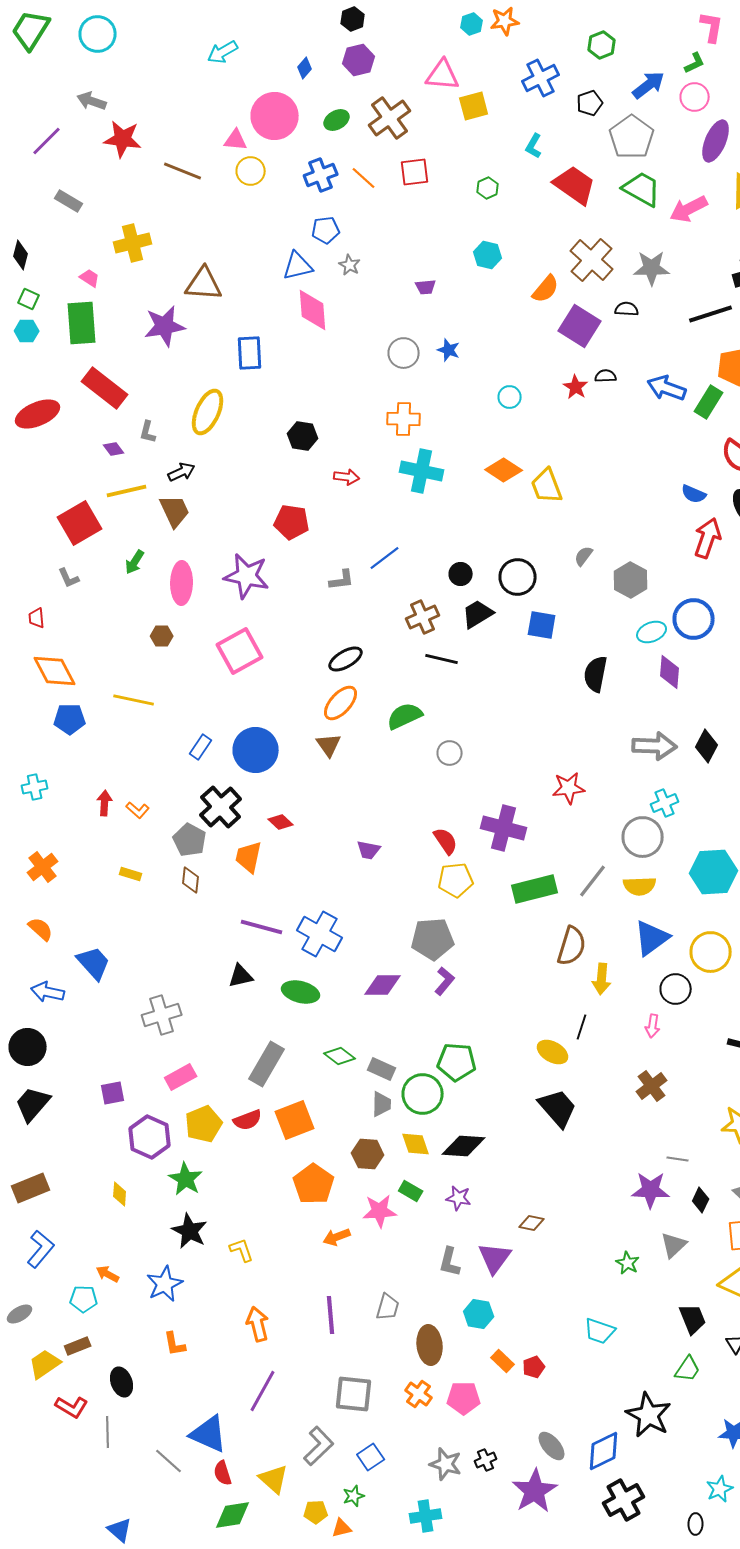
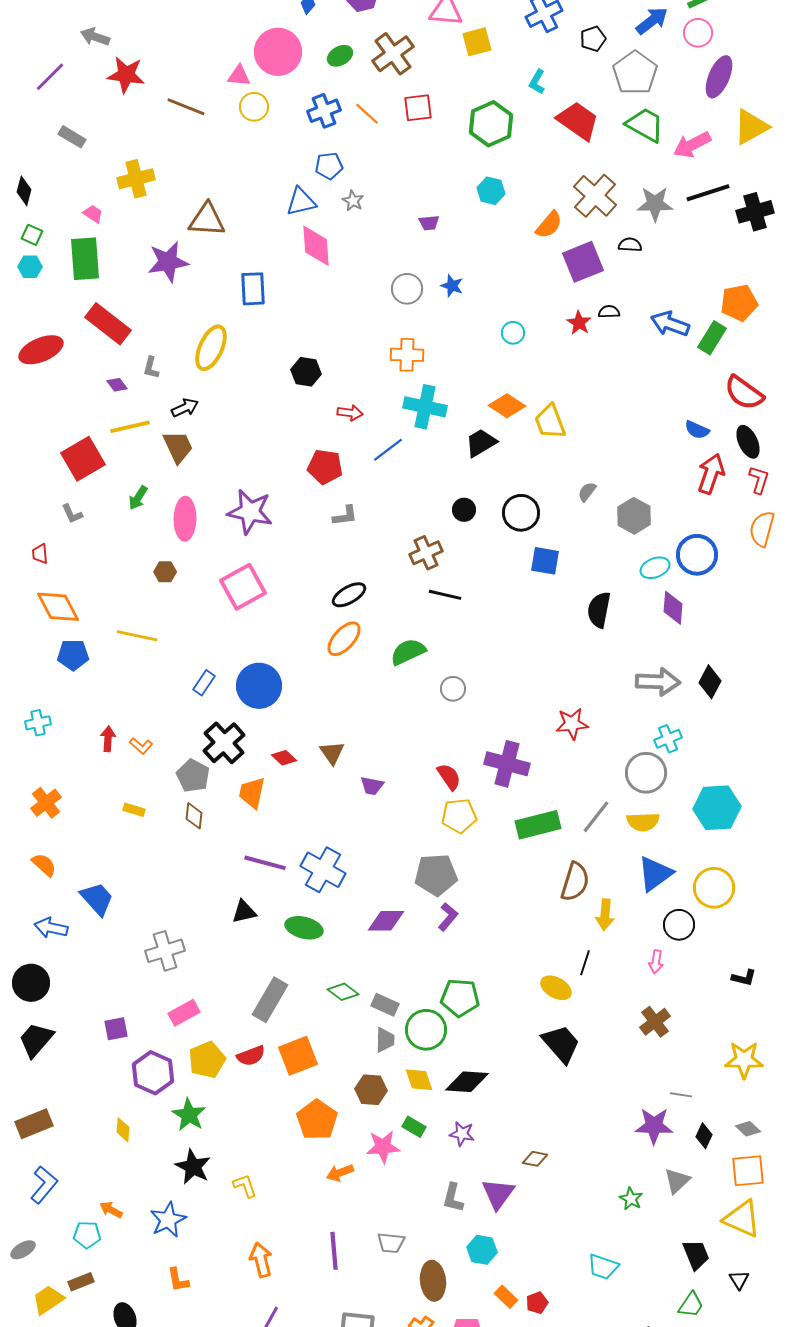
green hexagon: (488, 188) -> (491, 124), size x2.0
black line: (711, 314) -> (708, 193), moved
purple square: (580, 326) -> (583, 262), turned 36
red pentagon: (292, 522) -> (325, 467), moved
blue line: (385, 558) -> (388, 450), moved
black trapezoid: (478, 614) -> (481, 443), moved
brown triangle: (329, 745) -> (332, 753), moved
gray trapezoid: (388, 1307) -> (391, 1243), turned 80

